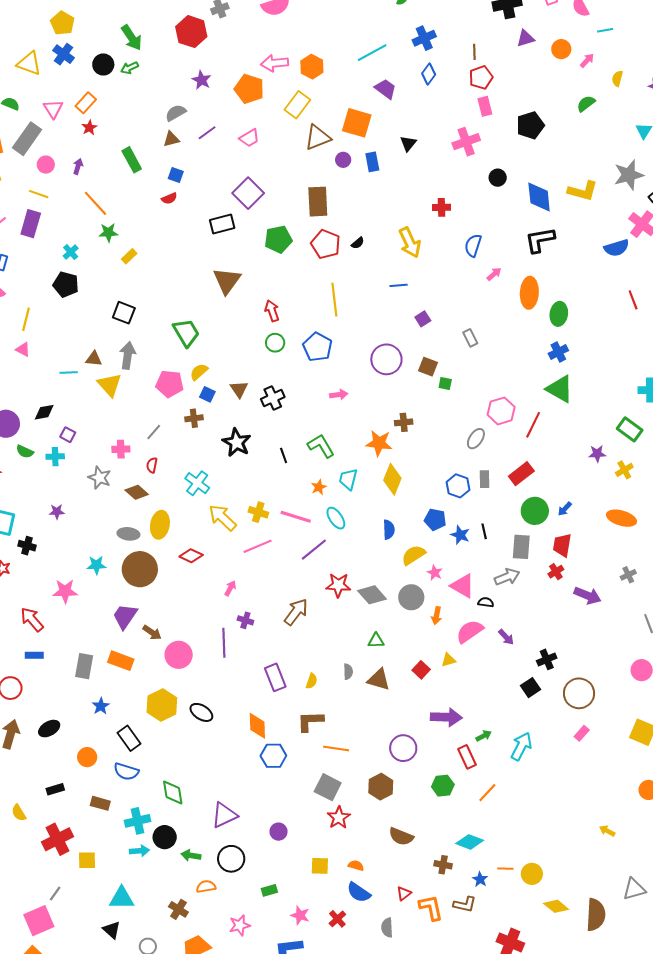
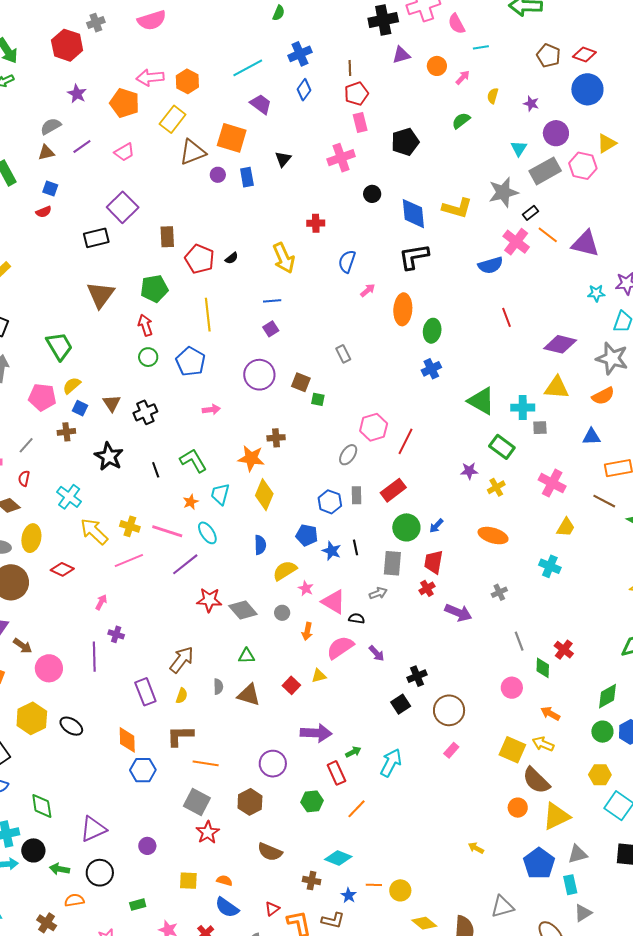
brown rectangle: (318, 202) -> (167, 237), moved, size x0.7
green pentagon: (278, 239) -> (154, 289), moved
purple square: (423, 319) -> (271, 329), moved
green triangle: (560, 389) -> (481, 401), moved
gray arrow: (507, 577) -> (378, 593), size x0.7
gray circle: (411, 597) -> (282, 613), size x0.6
brown arrow: (296, 612) -> (182, 660), moved

